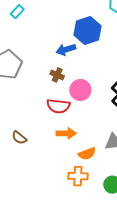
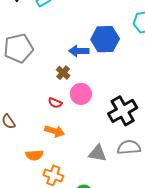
red semicircle: (58, 106) -> (55, 103), size x0.6
orange semicircle: (87, 154) -> (34, 155), moved

